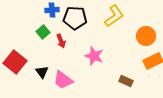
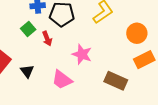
pink trapezoid: (63, 80) -> (62, 80), moved
brown rectangle: (126, 81) -> (116, 81), size x1.5

